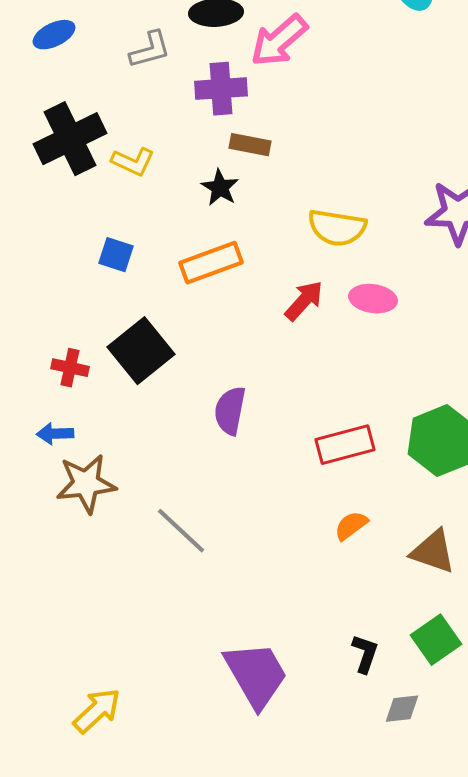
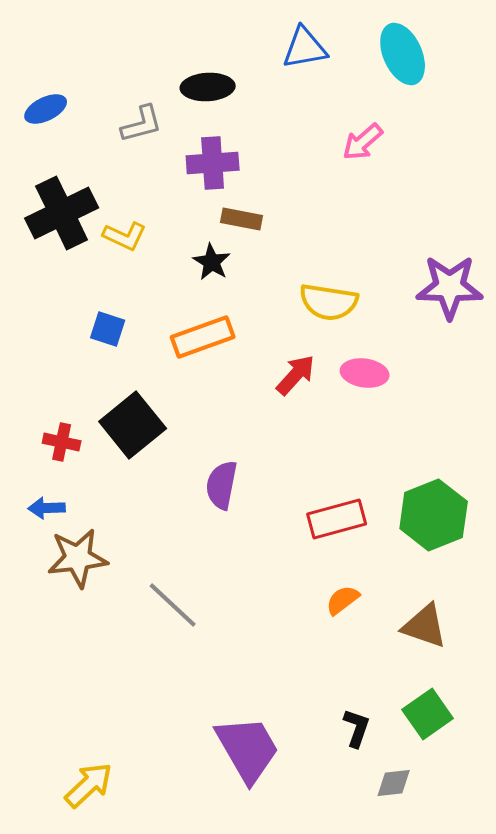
pink arrow: (279, 41) -> (363, 142), moved, size x0.7

